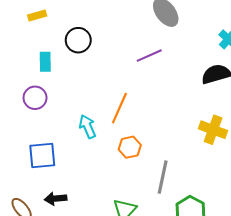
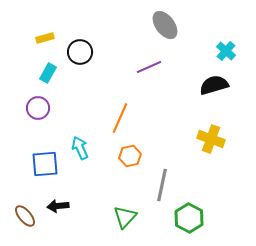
yellow rectangle: (37, 15) -> (45, 38), moved
cyan rectangle: (45, 62) -> (48, 73), turned 30
cyan arrow: (87, 127) -> (80, 148), moved

